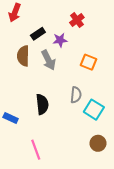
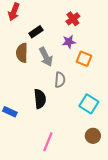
purple star: (60, 40) -> (69, 42), moved
gray semicircle: (76, 95) -> (60, 80), moved
pink line: (36, 150) -> (48, 142), moved, turned 42

